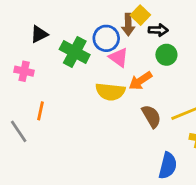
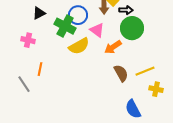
blue circle: (106, 38) -> (78, 15), moved
green circle: (166, 55) -> (132, 28), size x1.5
yellow semicircle: (110, 92) -> (79, 46), moved, turned -35
blue semicircle: (168, 166) -> (133, 109), turned 138

